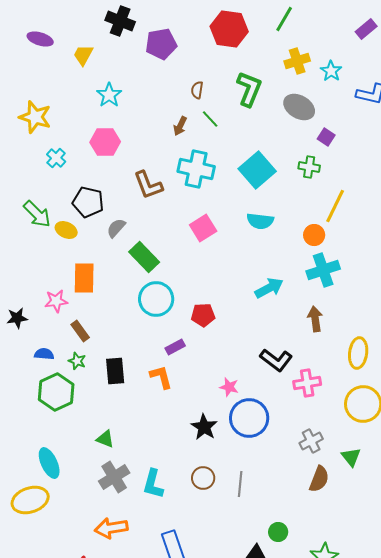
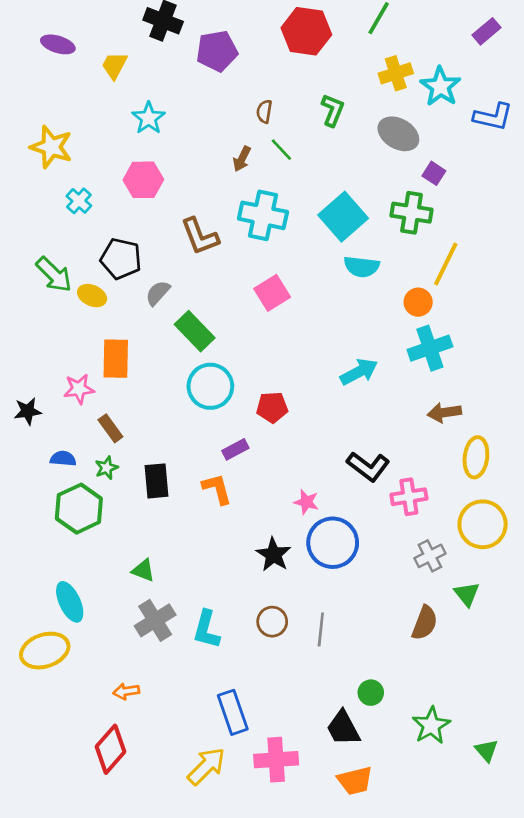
cyan star: (331, 71) -> (440, 86), size x1.4
green L-shape: (249, 89) -> (333, 110), size x0.7
green cross: (309, 167) -> (412, 213), size x1.4
cyan semicircle: (260, 221) -> (362, 267), moved
brown arrow: (315, 319) -> (444, 413), moved, turned -90
green star: (77, 361) -> (106, 468), turned 30
gray cross: (311, 441) -> (430, 556), moved
orange arrow: (111, 528) -> (126, 691), moved, size x0.6

